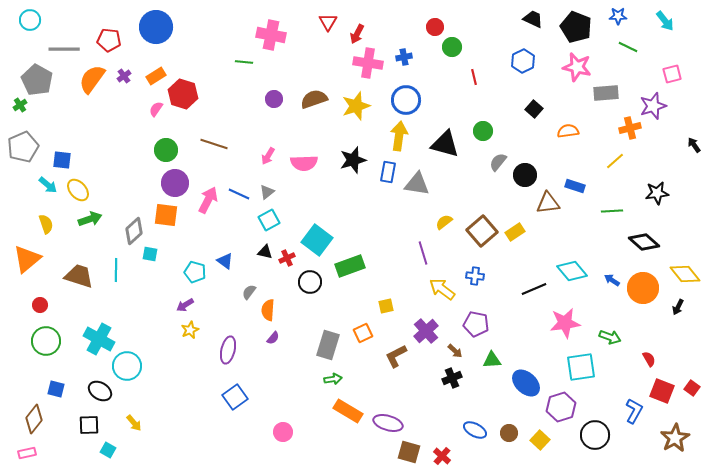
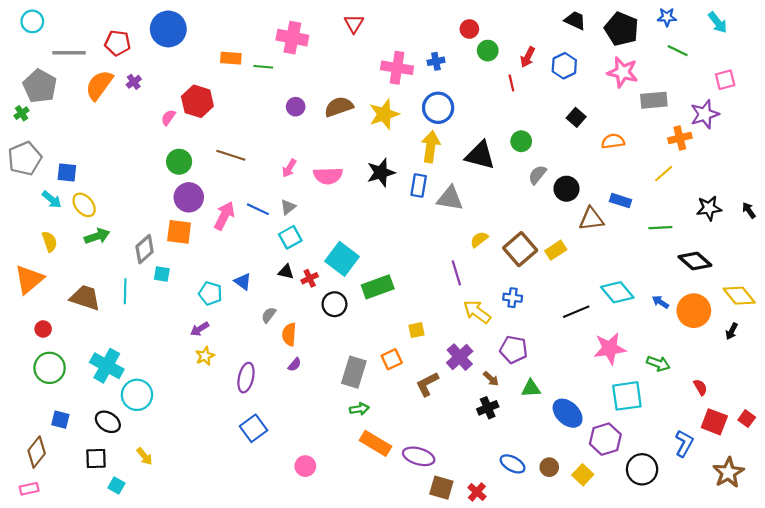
red arrow: (357, 34) -> (528, 57), moved
orange rectangle: (156, 76) -> (231, 58), moved, turned 36
black arrow: (694, 145) -> (749, 210), moved

